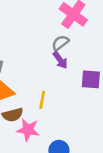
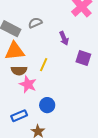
gray semicircle: (60, 43) -> (35, 23), moved

